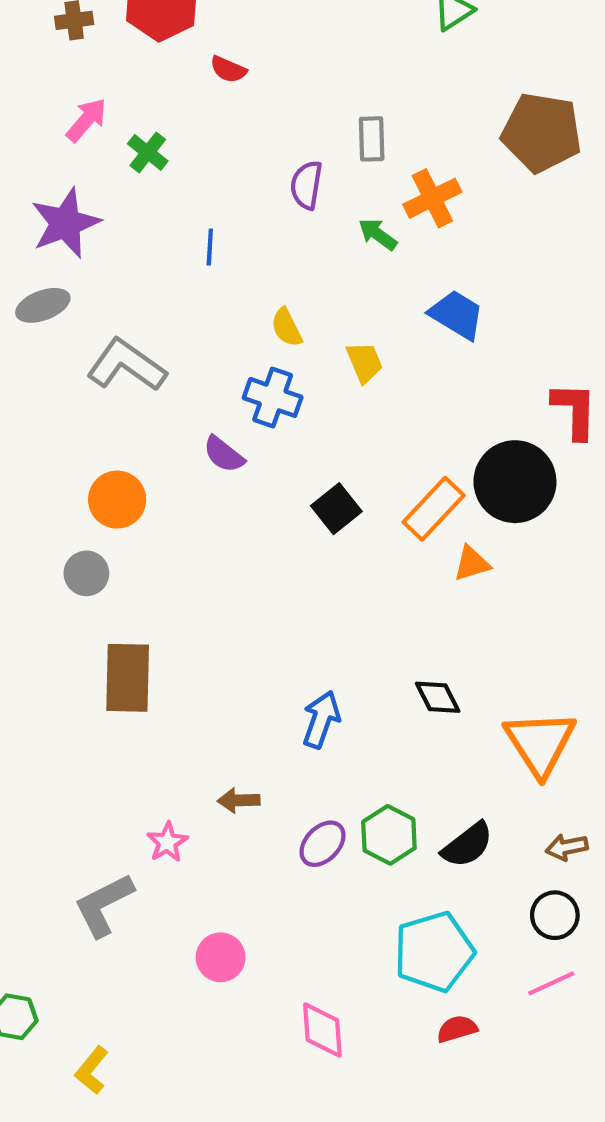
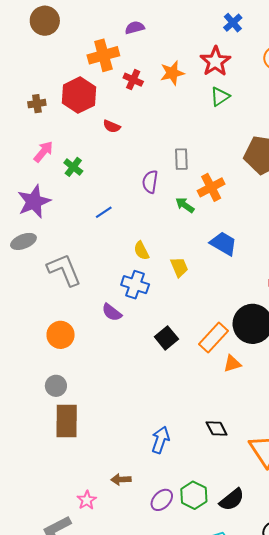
blue line: (210, 247) -> (104, 212), turned 54
gray L-shape: (126, 365) -> (64, 270), turned 33
gray circle: (86, 573) -> (56, 386), moved

